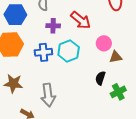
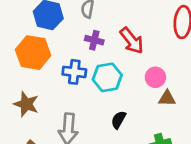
black semicircle: (100, 78) -> (119, 120), moved

